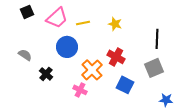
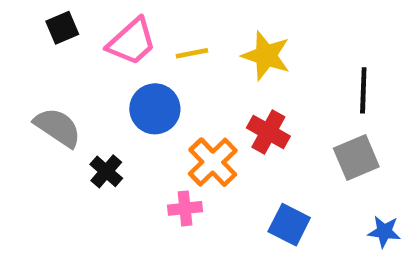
yellow star: (115, 24) -> (266, 56), size x1.5
gray semicircle: (25, 55) -> (58, 127), size x1.5
blue square: (125, 85) -> (289, 225), moved
pink cross: (80, 90) -> (185, 208), turned -32

